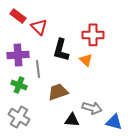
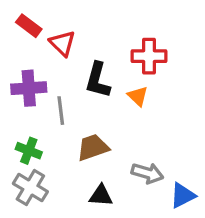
green cross: (19, 85) -> (29, 151), moved
black triangle: (72, 120) -> (101, 196), moved
blue triangle: (114, 122) -> (183, 196), turned -42

